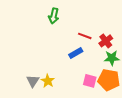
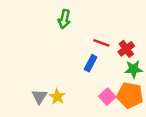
blue rectangle: (76, 53) -> (91, 63), turned -32
pink square: (90, 81) -> (107, 97), turned 32

